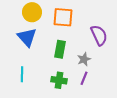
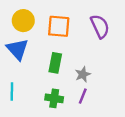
purple semicircle: (99, 35) -> (100, 26), moved

